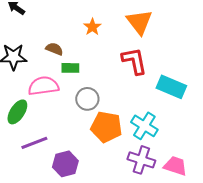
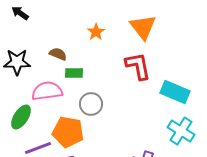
cyan cross: (144, 126) -> (181, 131), moved
orange pentagon: (106, 127) -> (68, 132), moved

